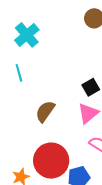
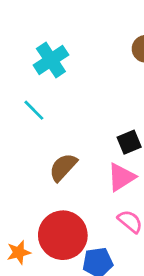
cyan line: (19, 73) -> (34, 110), turned -36

